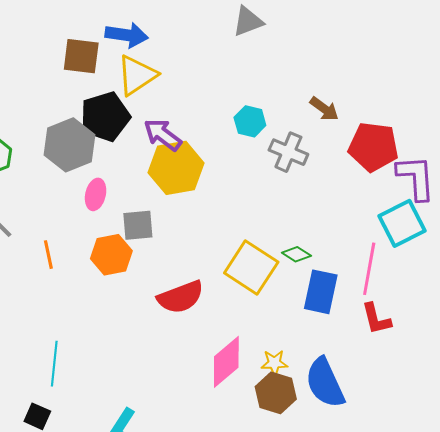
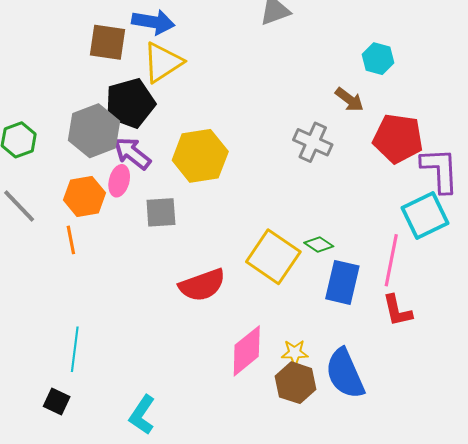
cyan hexagon: (250, 121) -> (378, 59), moved
purple arrow: (163, 135) -> (132, 153), moved
orange hexagon: (111, 255) -> (85, 196), moved

